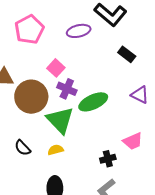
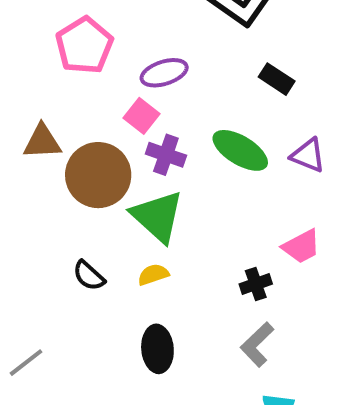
purple ellipse: (79, 31) -> (164, 73), moved
green ellipse: (93, 102) -> (240, 150), moved, turned 60

